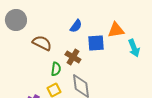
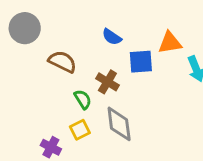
blue semicircle: (76, 26) -> (112, 37), turned 88
green semicircle: (56, 69) -> (83, 99), turned -40

